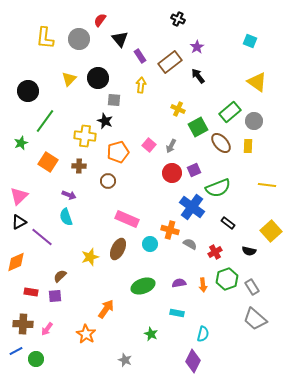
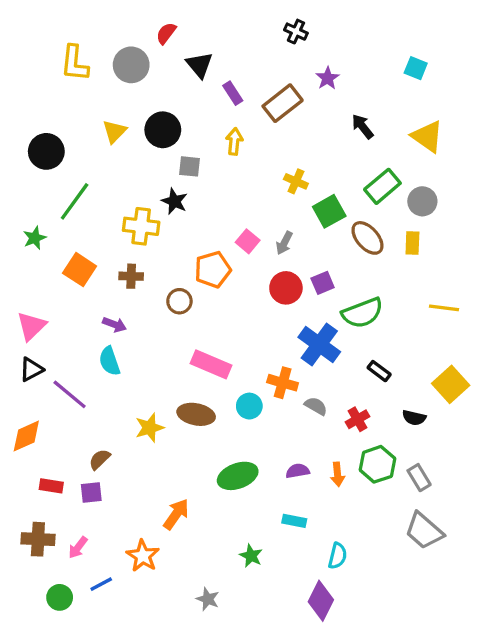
black arrow: (198, 76) -> (362, 126), moved
orange pentagon: (118, 152) -> (213, 270), moved
brown ellipse: (118, 249) -> (196, 414), turned 75
blue line: (16, 351) -> (101, 584), moved

